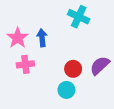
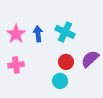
cyan cross: (79, 17) -> (65, 32), moved
pink cross: (25, 64) -> (16, 65), moved

